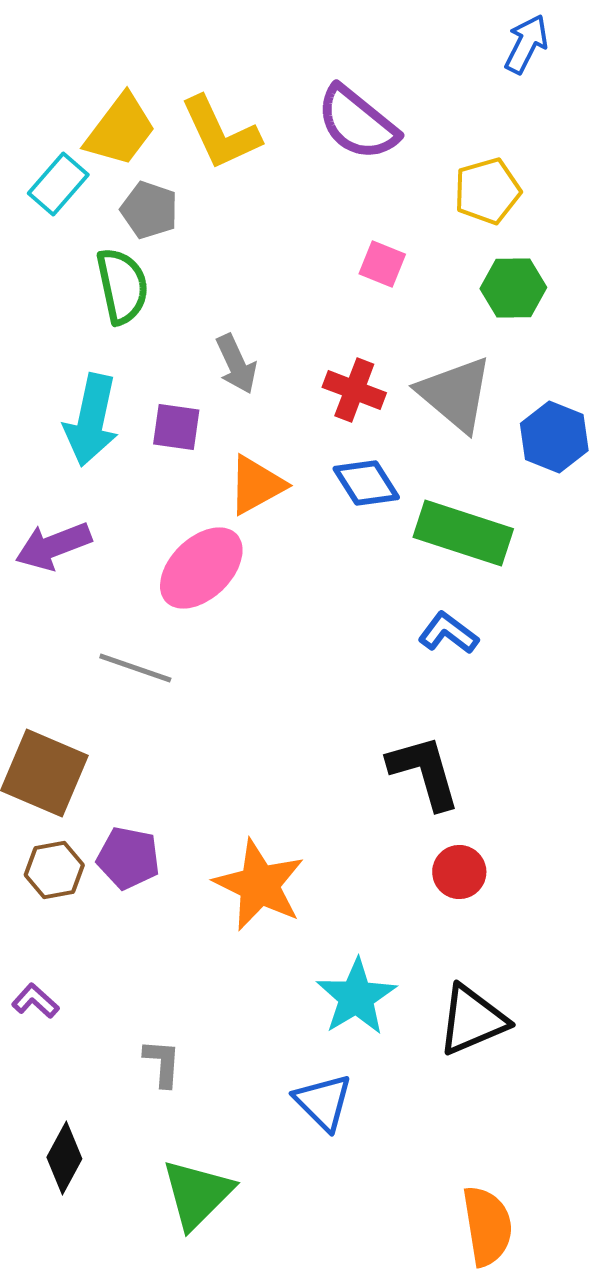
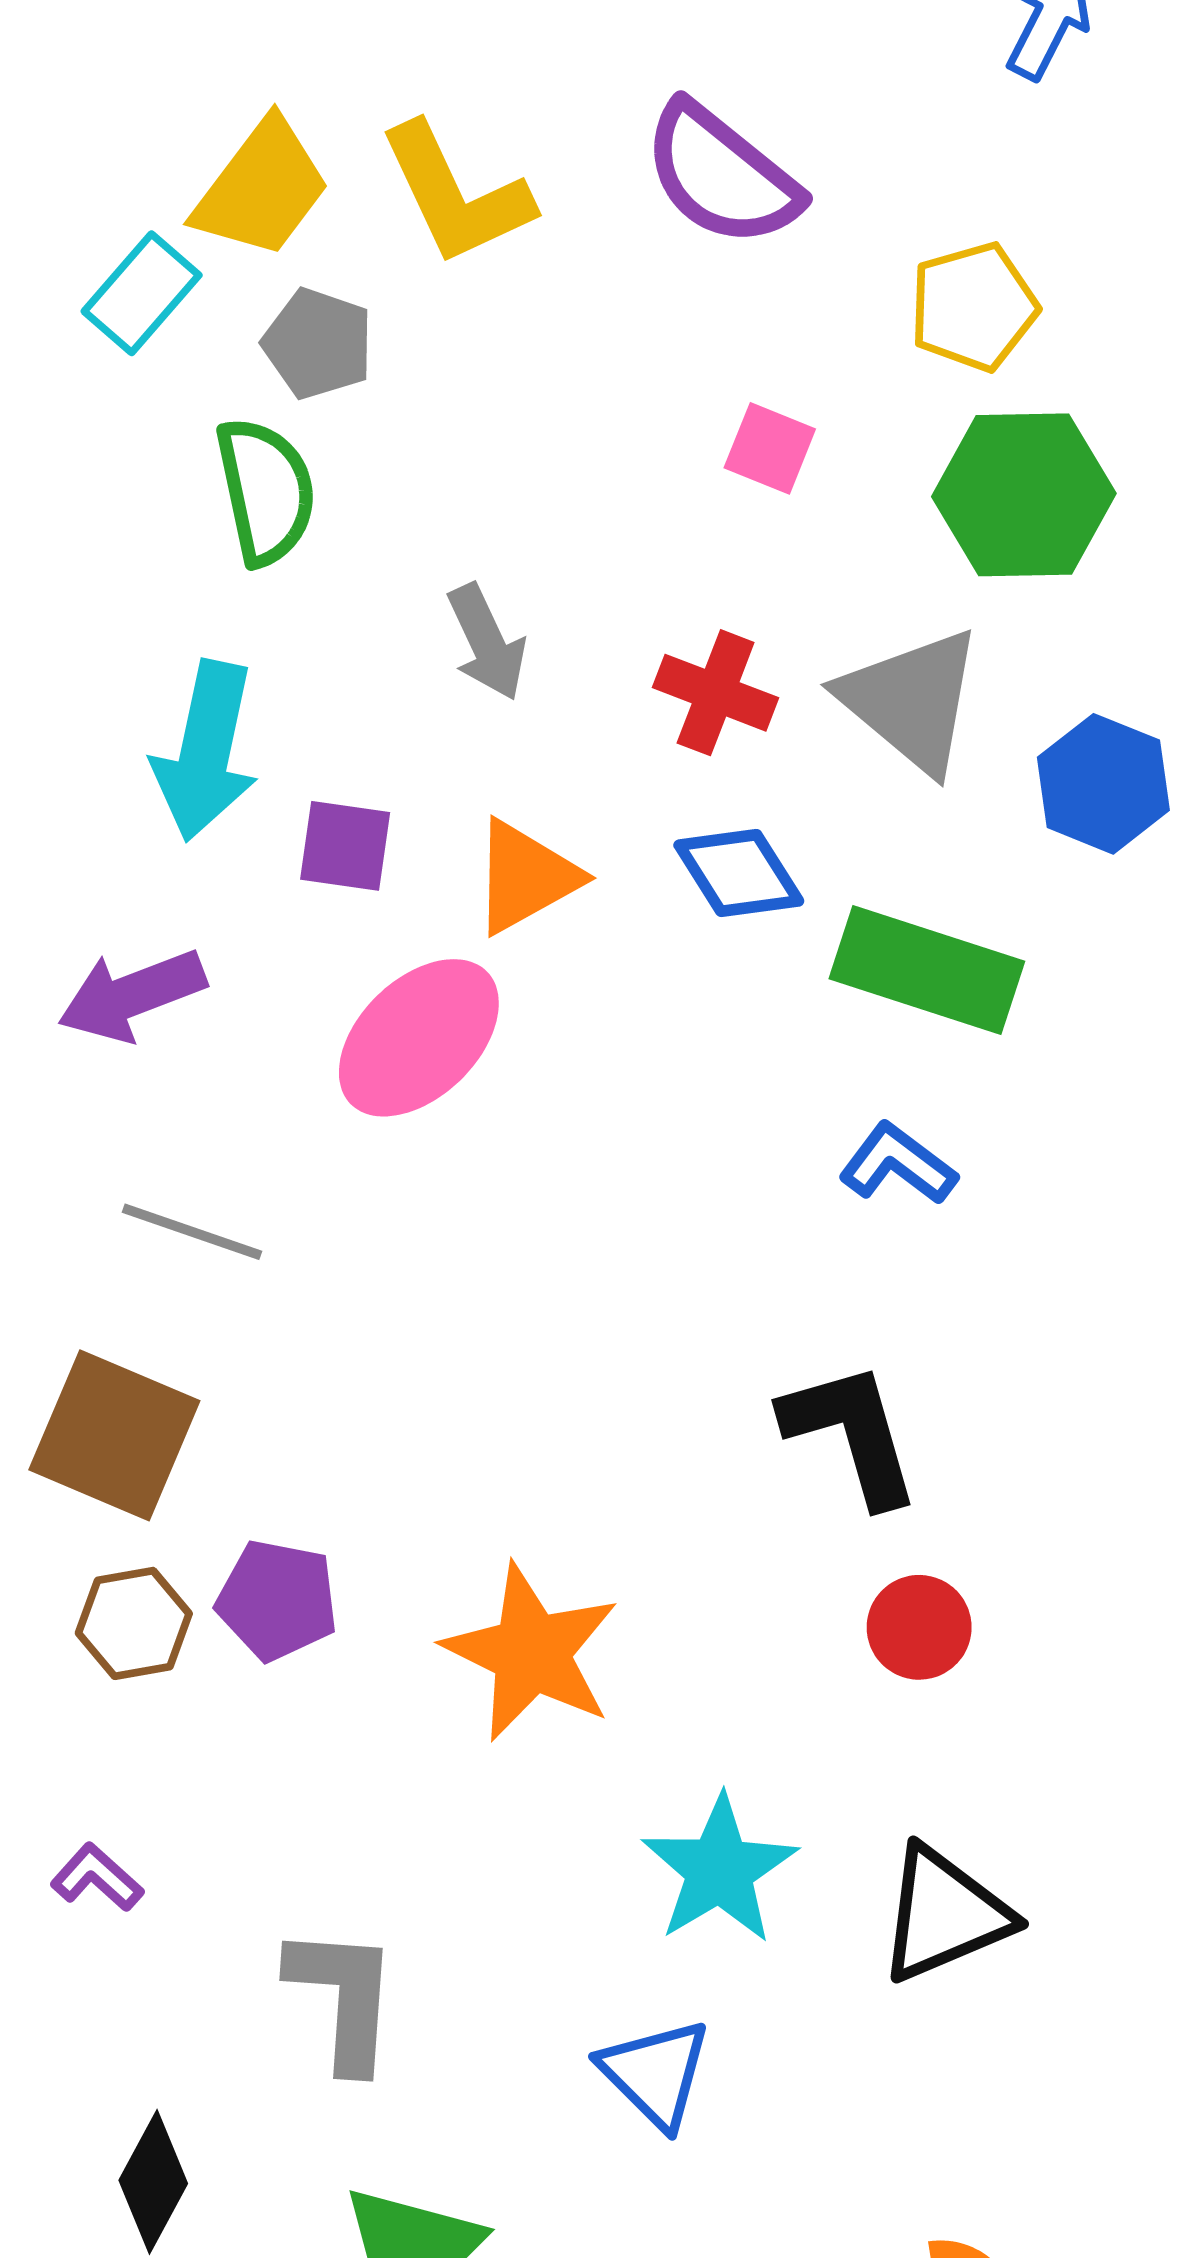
green hexagon: (513, 288) -> (1024, 495), size x1.4
purple square: (176, 427) -> (345, 846), moved
gray line: (135, 668) -> (192, 1232), moved
gray L-shape: (162, 1063) -> (343, 1998), size x1.6

